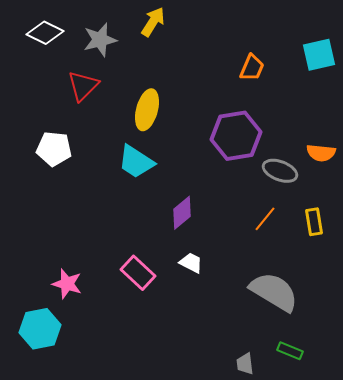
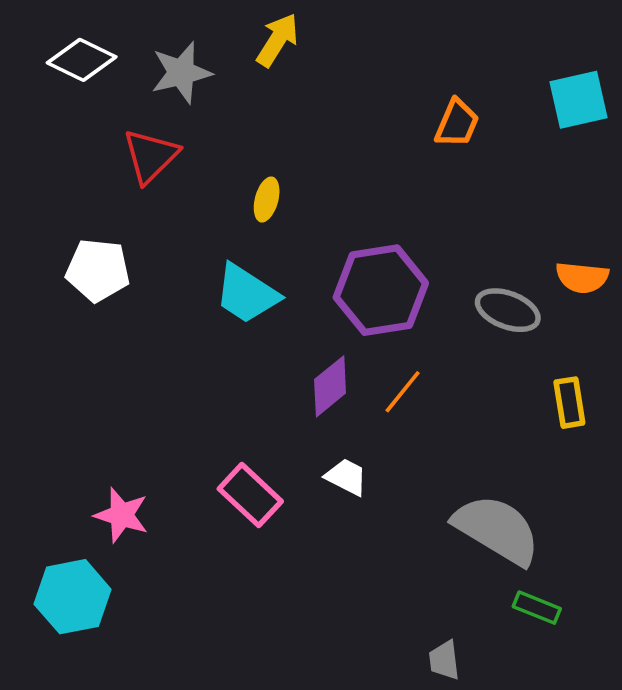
yellow ellipse: (147, 110) -> (267, 199), size x0.6
purple hexagon: (236, 136) -> (381, 290), moved
orange line: (265, 219) -> (403, 392), moved
green rectangle: (290, 351) -> (537, 608), moved

